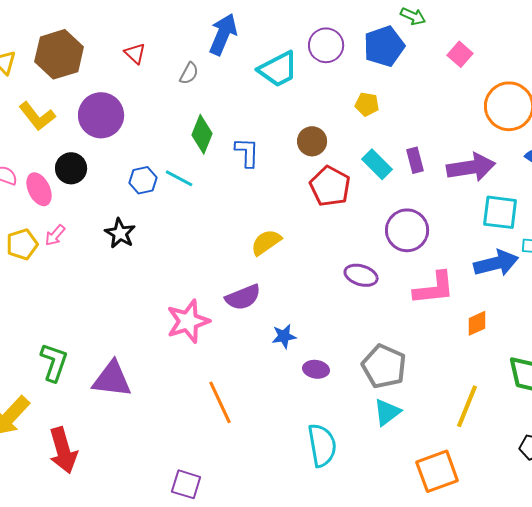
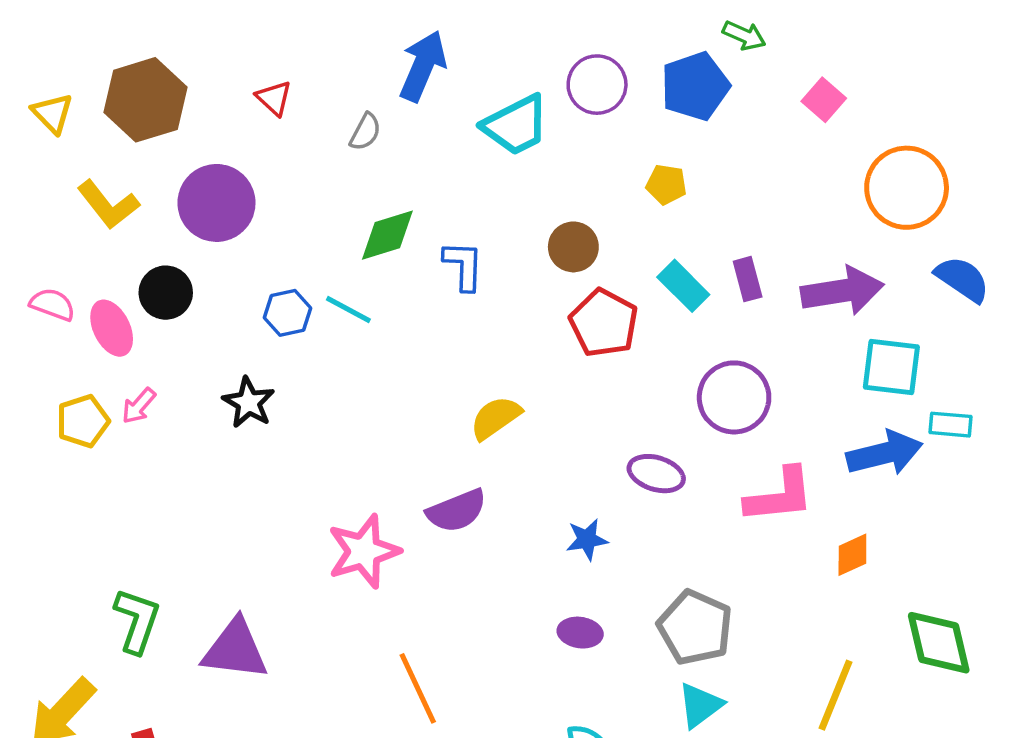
green diamond: (202, 134) -> (387, 235), turned 51
blue star: (284, 336) -> (587, 540), moved

